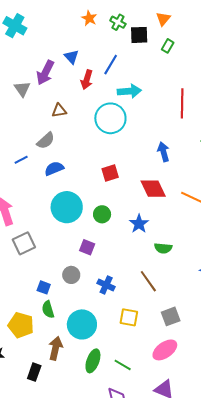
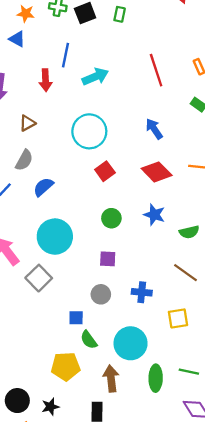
blue triangle: (71, 57) -> (17, 39), moved
cyan circle: (110, 118) -> (89, 131), moved
cyan circle: (67, 207) -> (55, 237), moved

